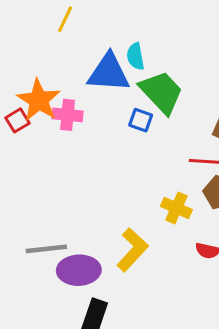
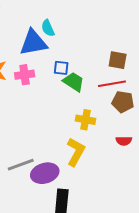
green trapezoid: (161, 92) -> (74, 82), moved, size x0.7
pink cross: (68, 115) -> (25, 75), moved
yellow cross: (176, 208) -> (85, 120), moved

